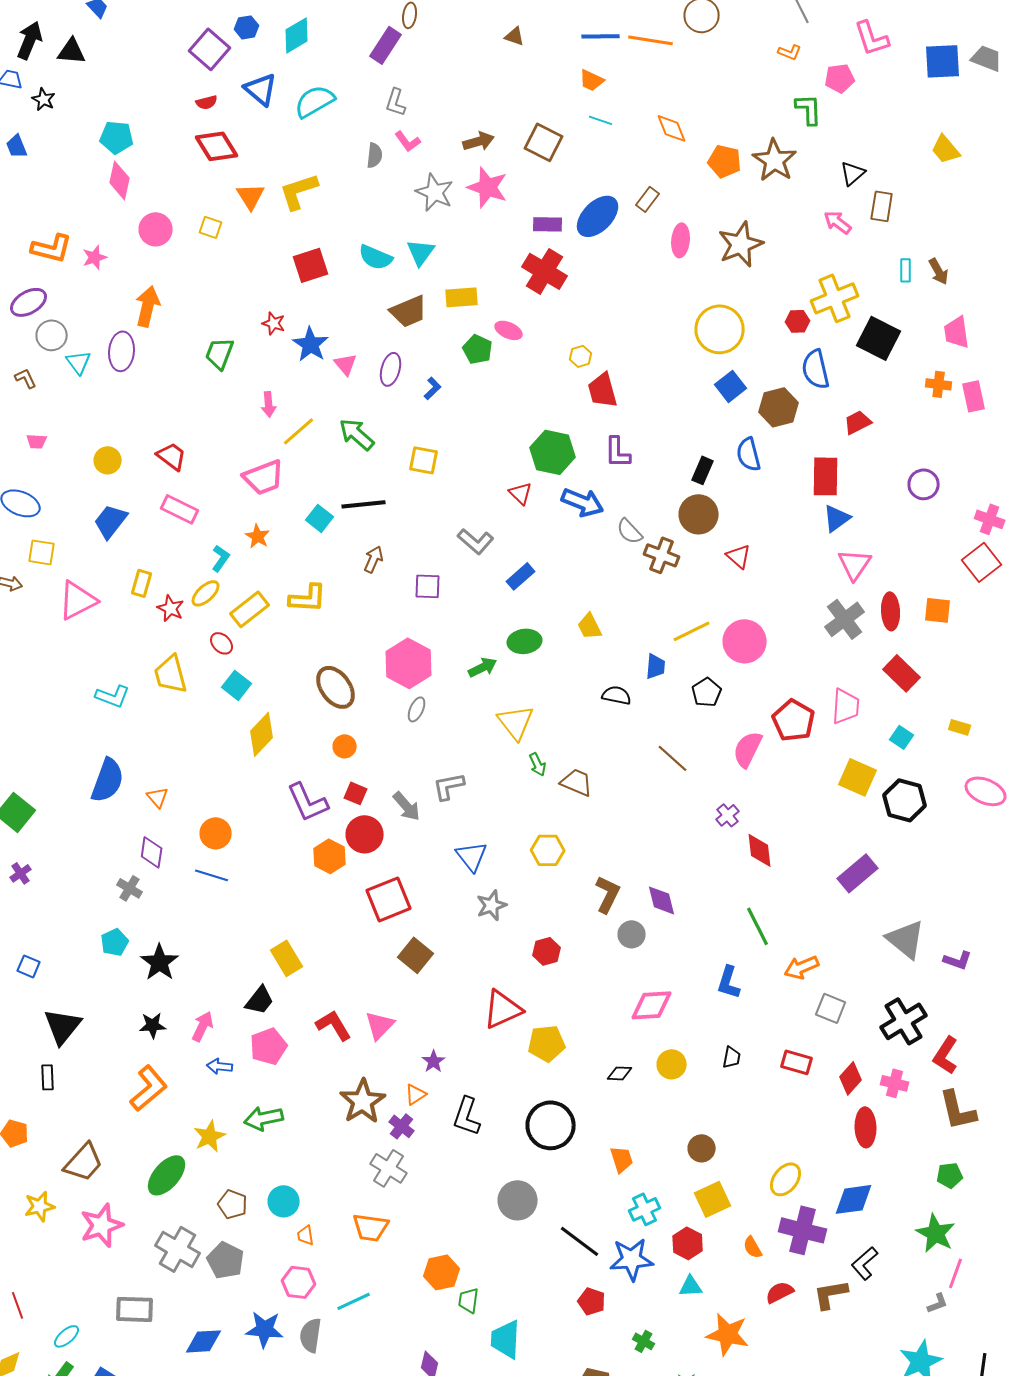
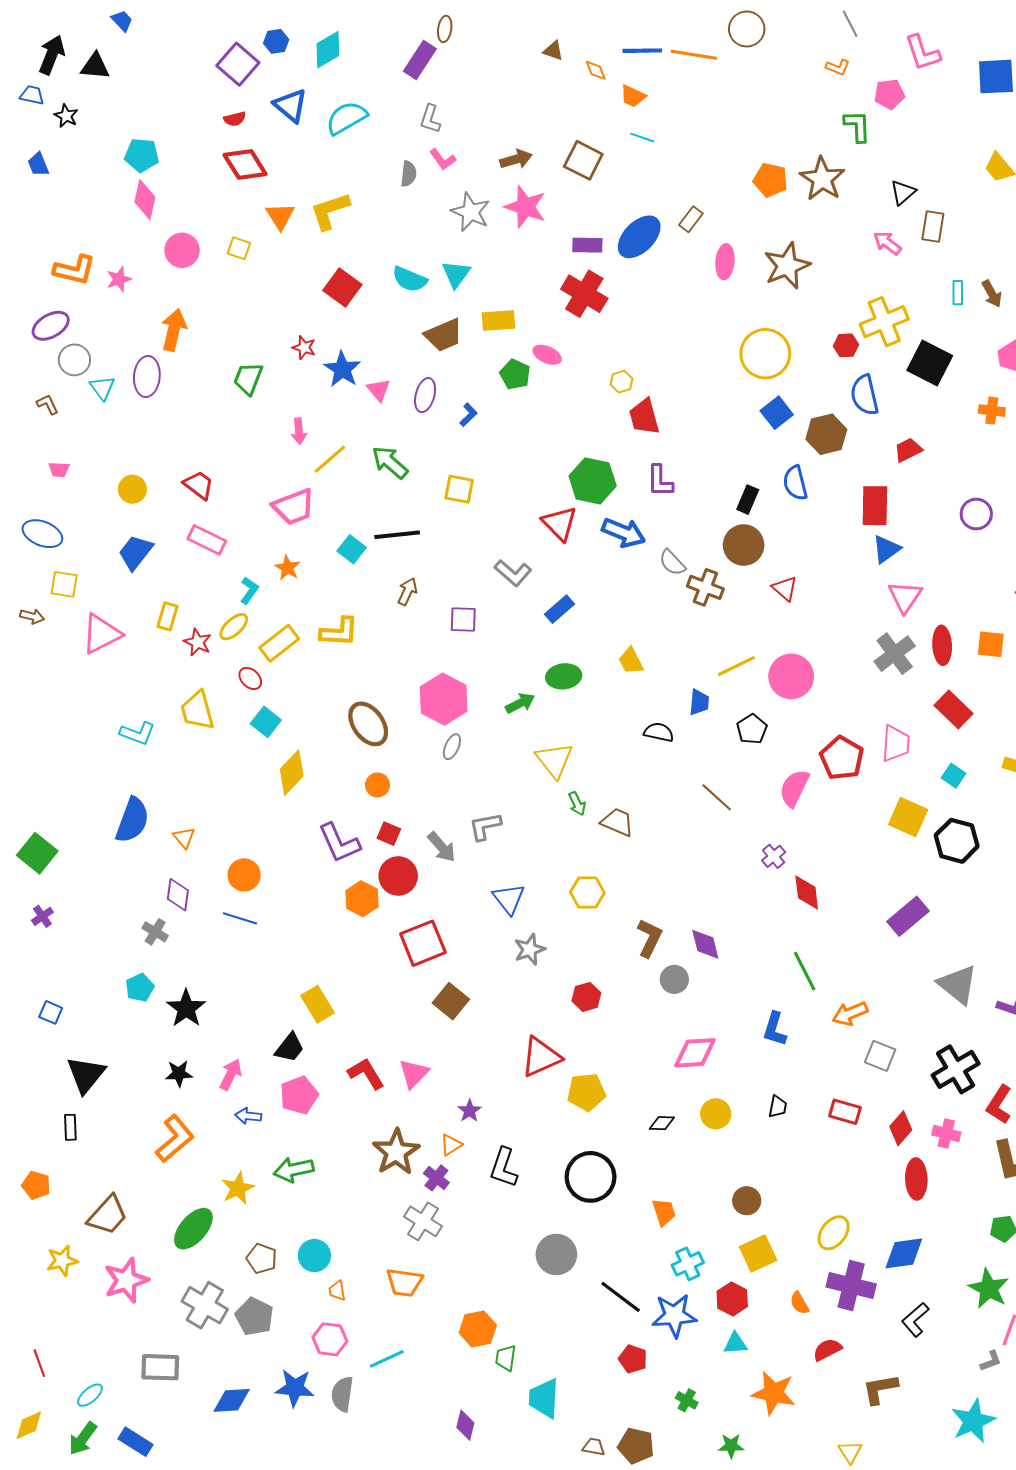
orange diamond: (672, 128) -> (596, 70), moved, size x0.7
red square: (311, 265) -> (342, 288), turned -36
red triangle: (521, 493) -> (560, 523), size x1.5
brown L-shape: (831, 1294) -> (880, 1389), moved

